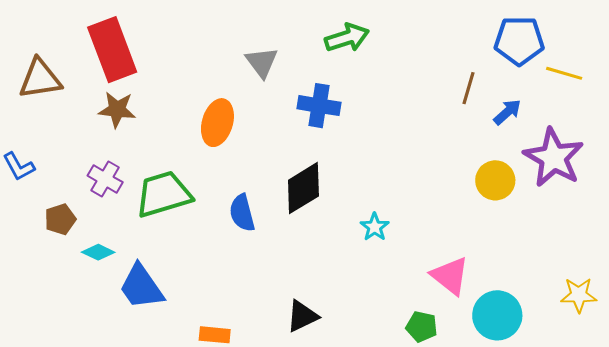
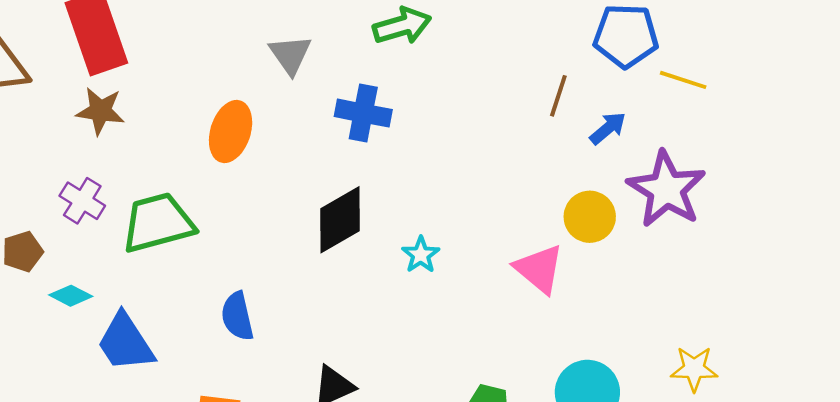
blue semicircle: (242, 213) -> (237, 316), moved
cyan star: (375, 227) -> (421, 255), moved
pink triangle: (450, 276) -> (539, 269), moved

